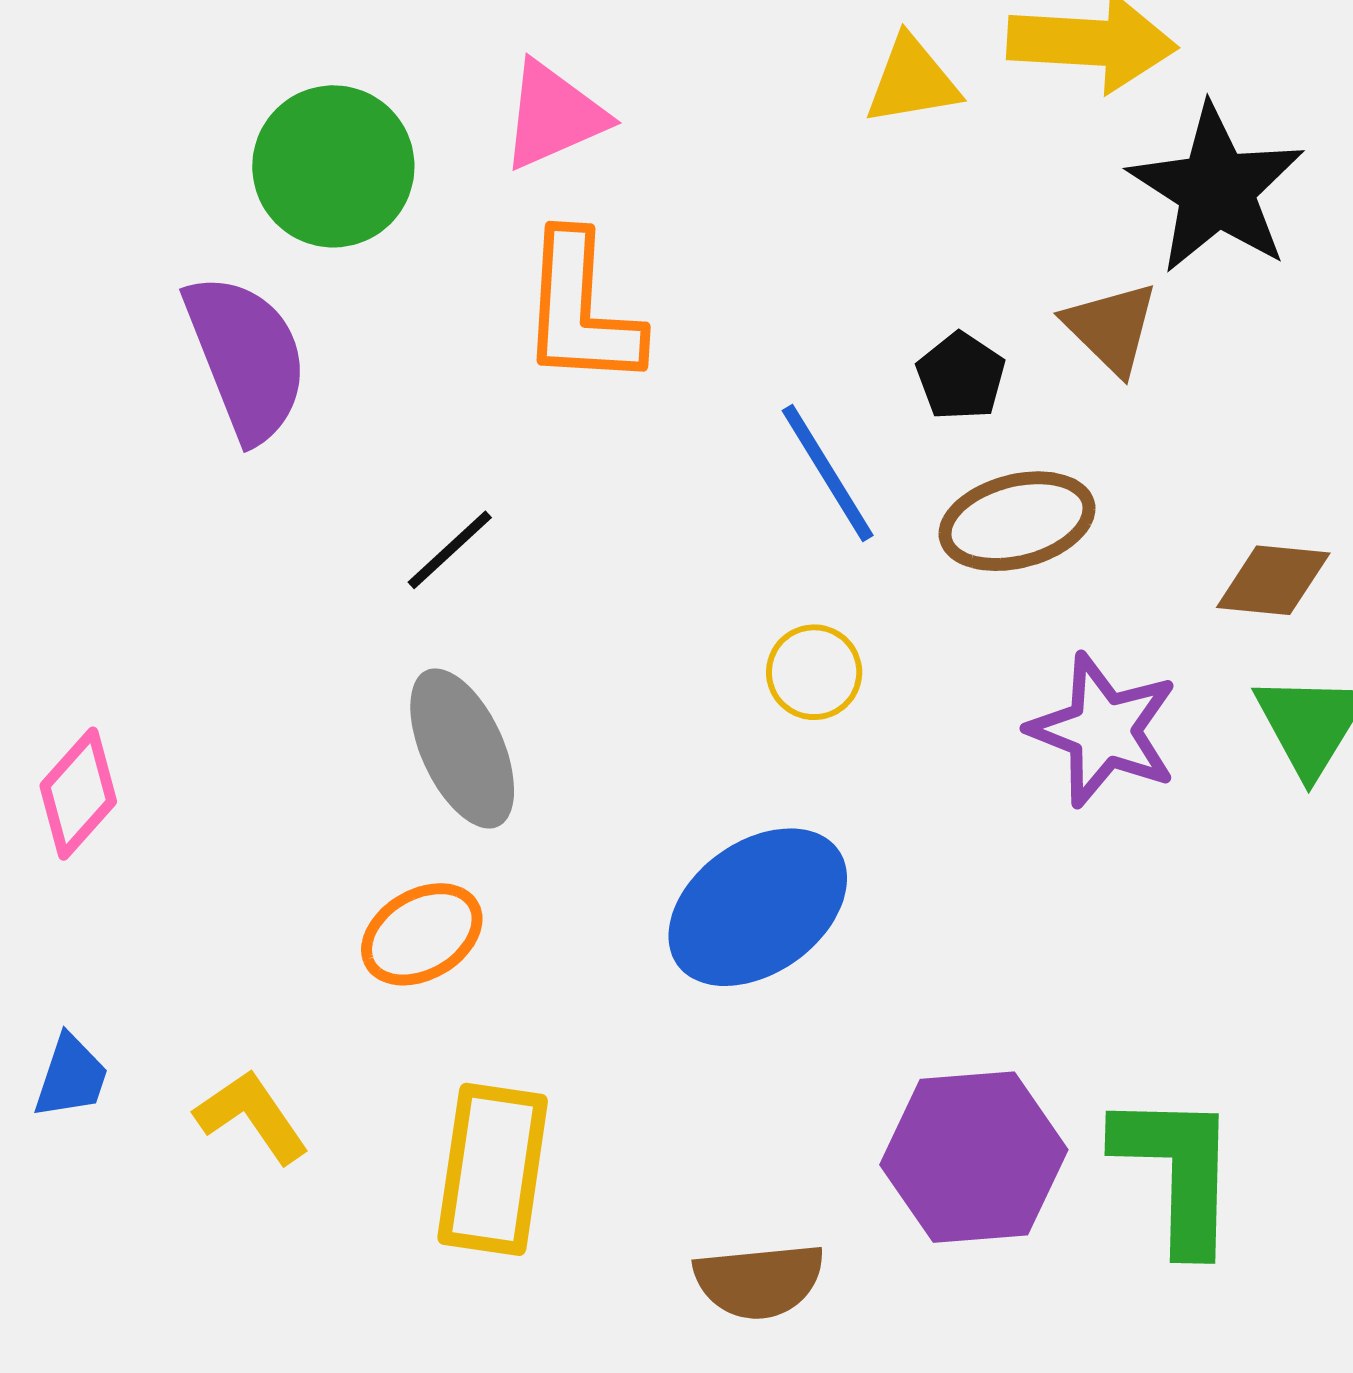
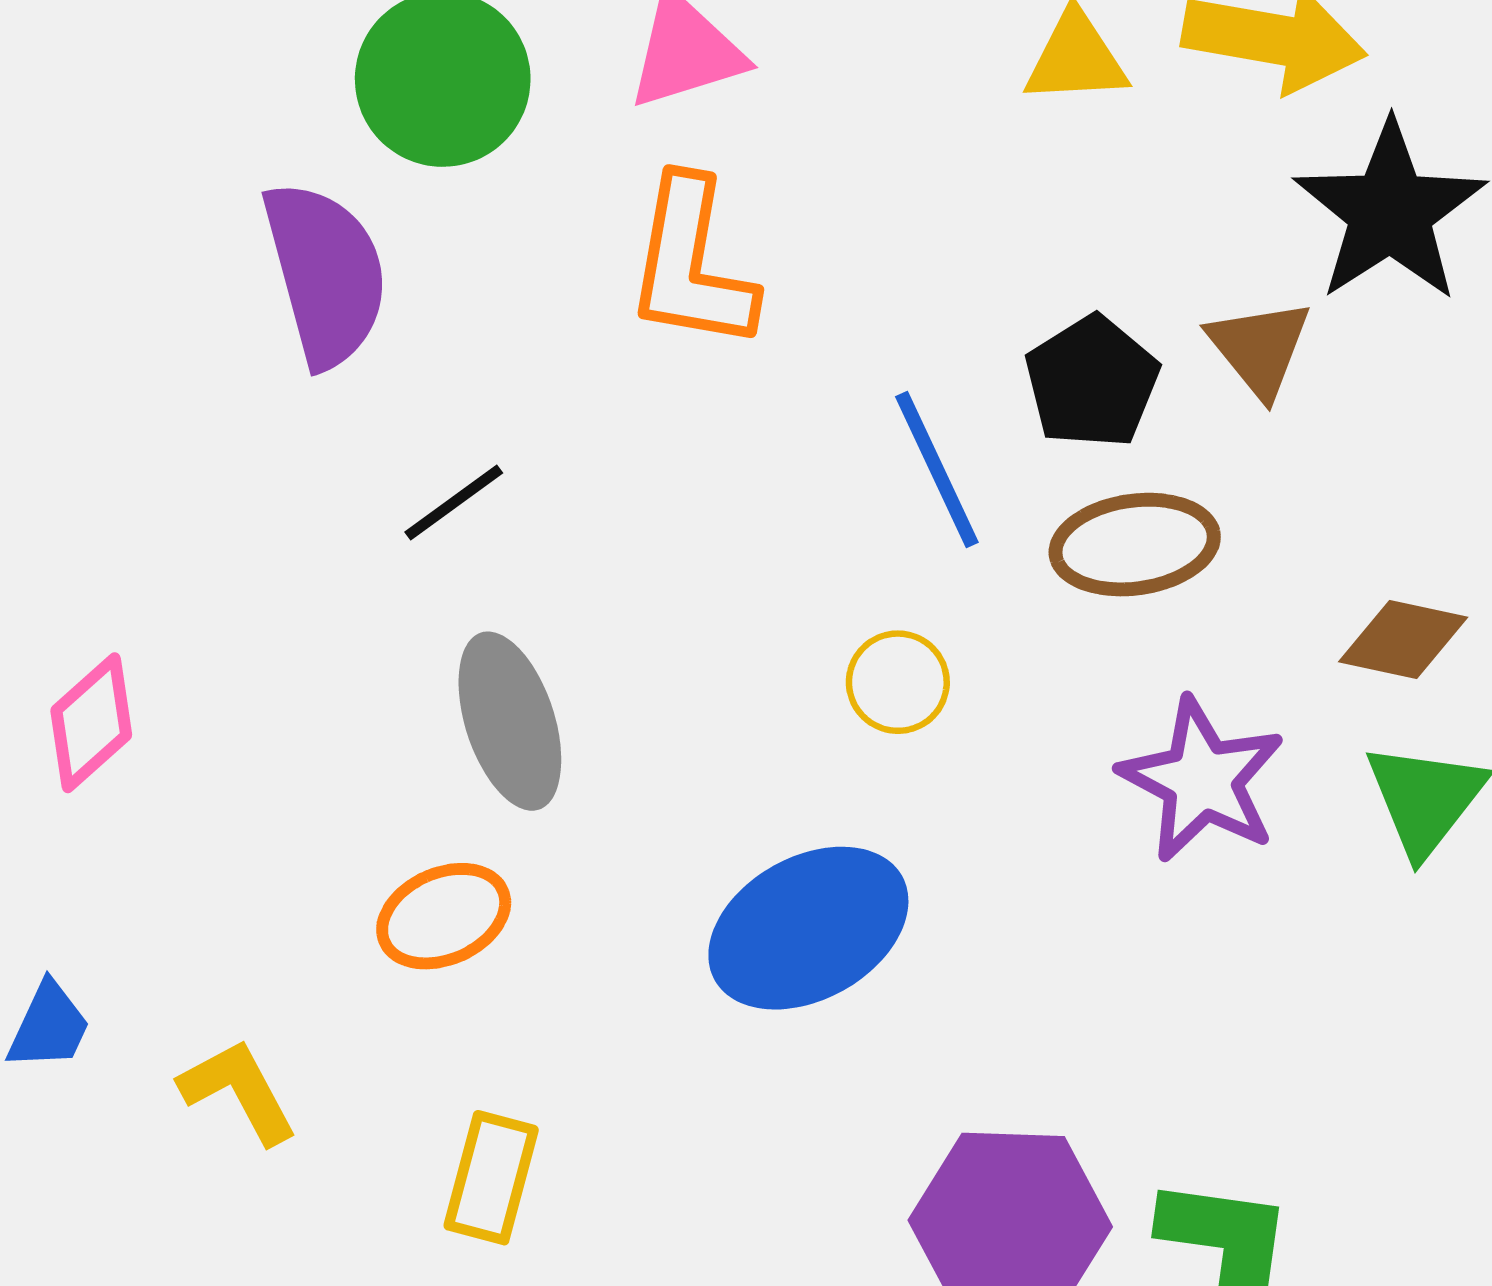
black pentagon: (961, 376) -> (1092, 382), size x1.4
black line: (450, 550) -> (454, 502), moved
yellow rectangle: (493, 1169) -> (491, 1178), size x0.7

